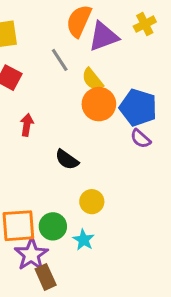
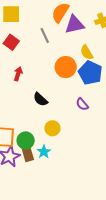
yellow semicircle: (92, 79) -> (87, 52), moved
purple semicircle: (141, 139) -> (82, 104), moved
brown rectangle: (46, 277) -> (28, 154), moved

